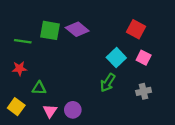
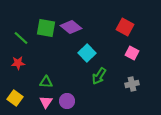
green line: (23, 41) -> (21, 38), turned 35
cyan square: (116, 58) -> (87, 53), moved
green triangle: (39, 88) -> (46, 82), moved

